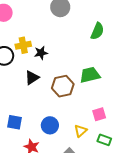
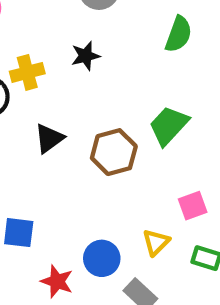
black star: (41, 53) -> (85, 56), moved
green trapezoid: (90, 75) -> (169, 126), turned -30
blue circle: (50, 125) -> (102, 258), moved

